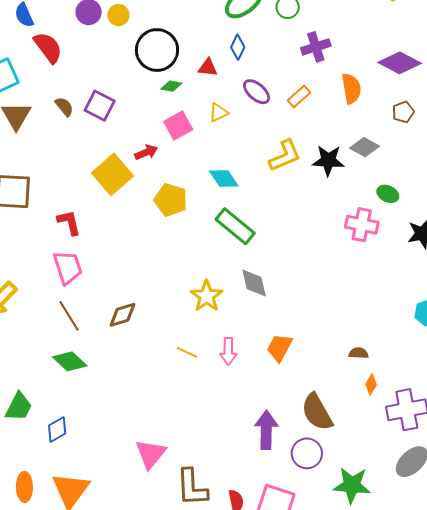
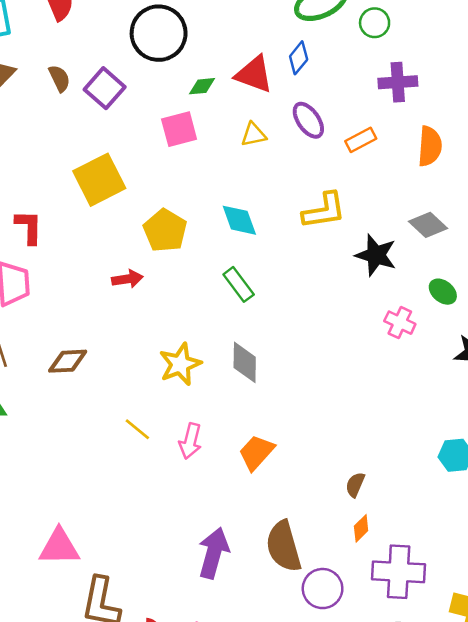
black circle: (157, 50) -> (159, 33), moved
red triangle: (208, 68) -> (254, 74), size x1.5
green diamond: (171, 86) -> (202, 86), turned -30
pink square: (178, 126) -> (179, 129), moved
red arrow: (146, 152) -> (127, 279), moved
black star: (328, 160) -> (376, 255), moved
pink cross: (362, 225) -> (400, 323), size x0.7
green rectangle: (235, 226) -> (239, 284), size x0.7
brown semicircle: (359, 353) -> (355, 485), turned -84
purple circle: (307, 453) -> (323, 589), moved
pink triangle: (151, 454) -> (59, 547), turned 36

